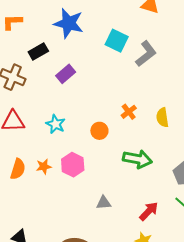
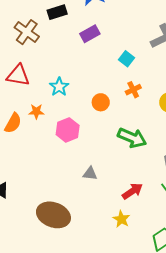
cyan square: (117, 41) -> (126, 59), moved, size x0.7
purple rectangle: (66, 74) -> (90, 34), moved
orange star: (44, 166) -> (36, 111), moved

